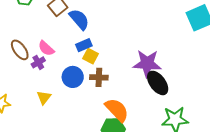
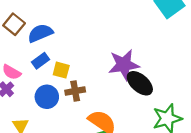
blue semicircle: (79, 19) -> (40, 33), turned -60
blue rectangle: (84, 45) -> (40, 61), moved

